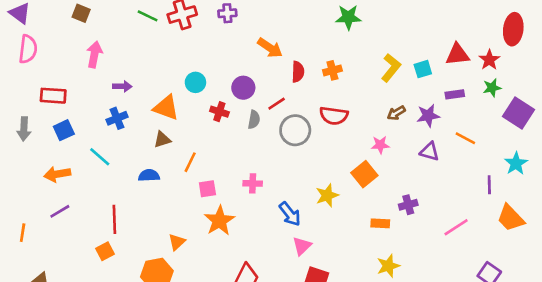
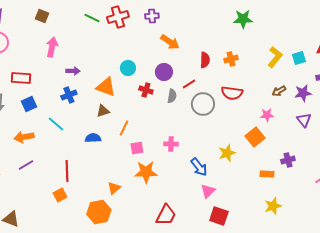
orange arrow: (270, 48) -> (170, 42), moved
purple triangle: (429, 152) -> (304, 120), turned 35
orange star: (219, 221) -> (146, 172), turned 30

